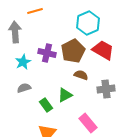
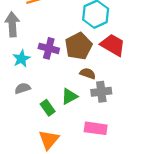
gray cross: (106, 89) -> (101, 92), moved
pink rectangle: (88, 123) -> (96, 128), turned -42

